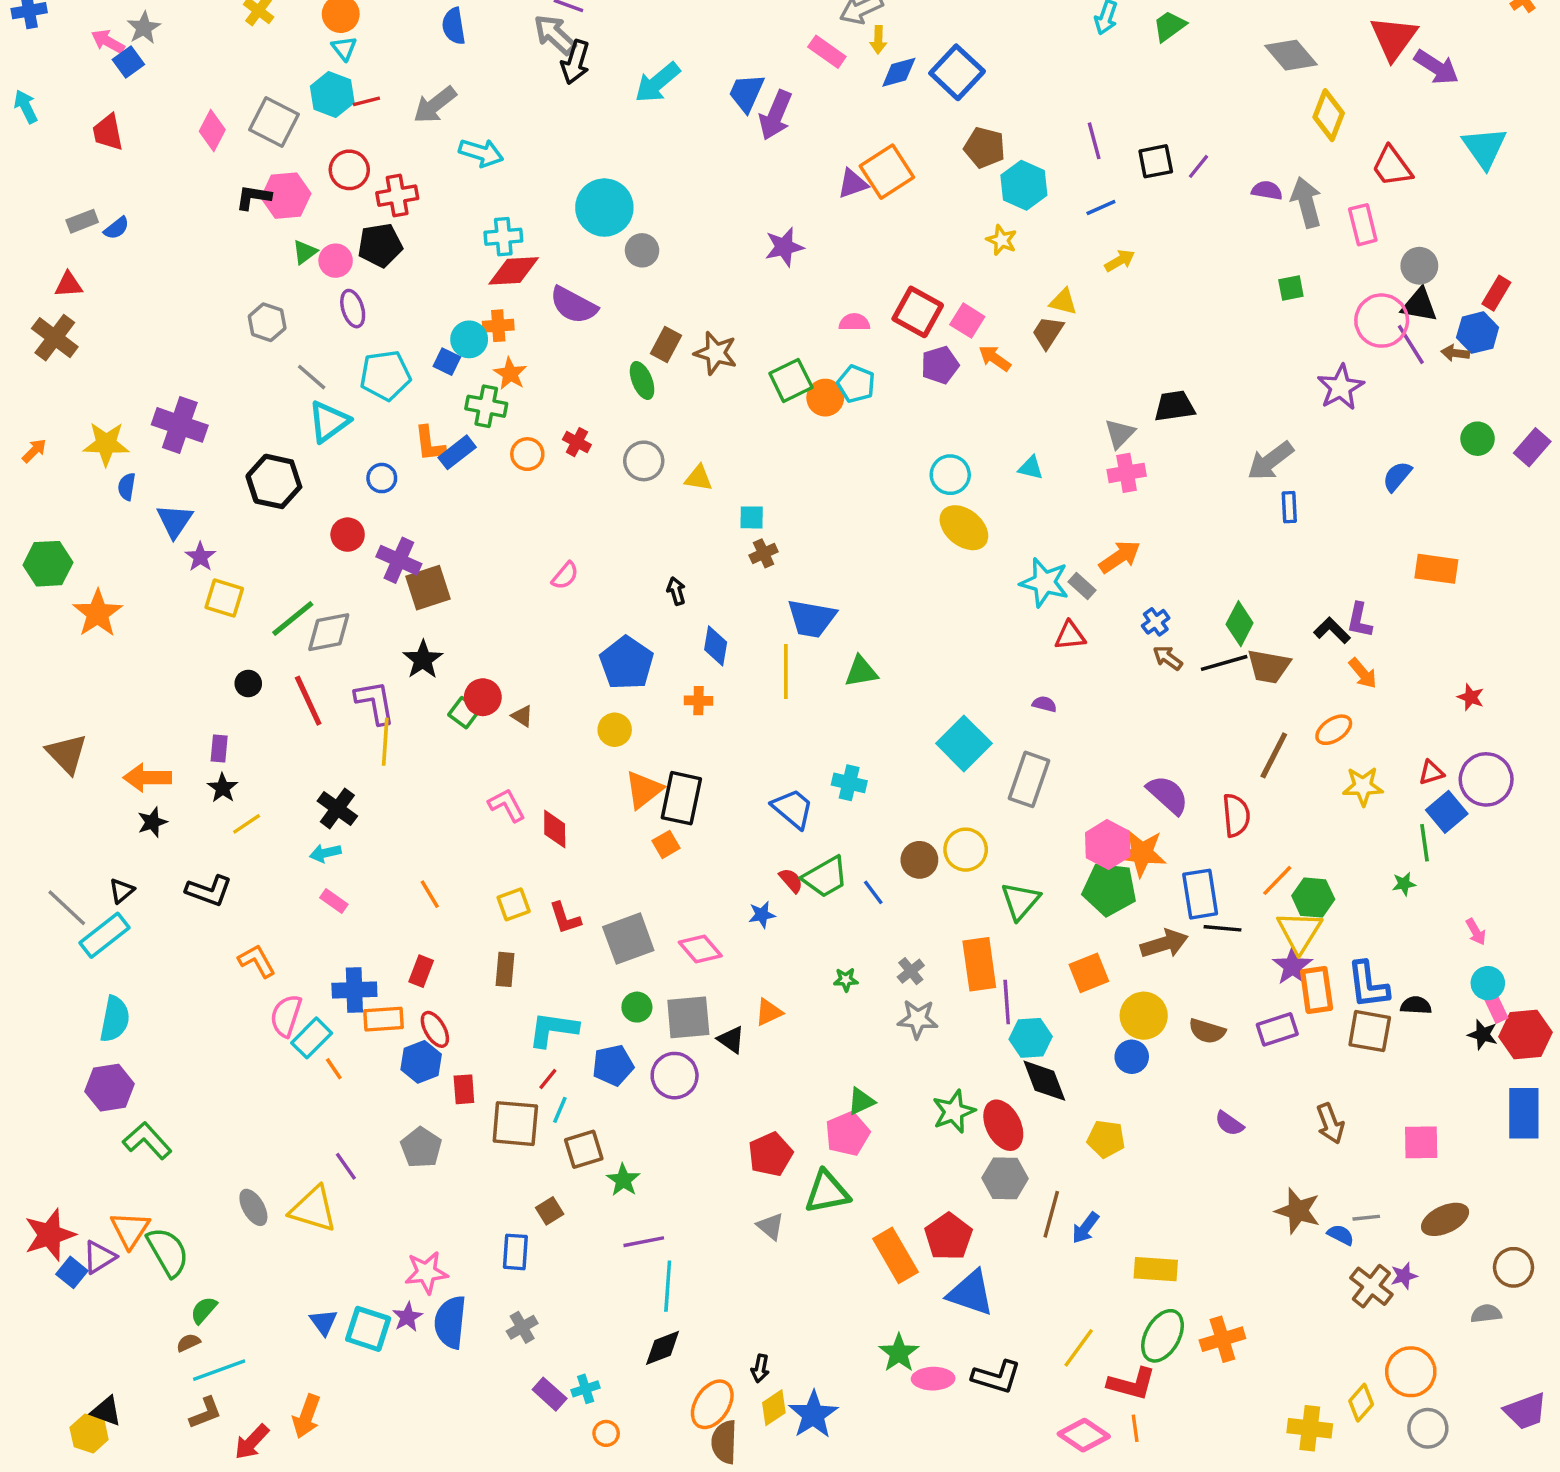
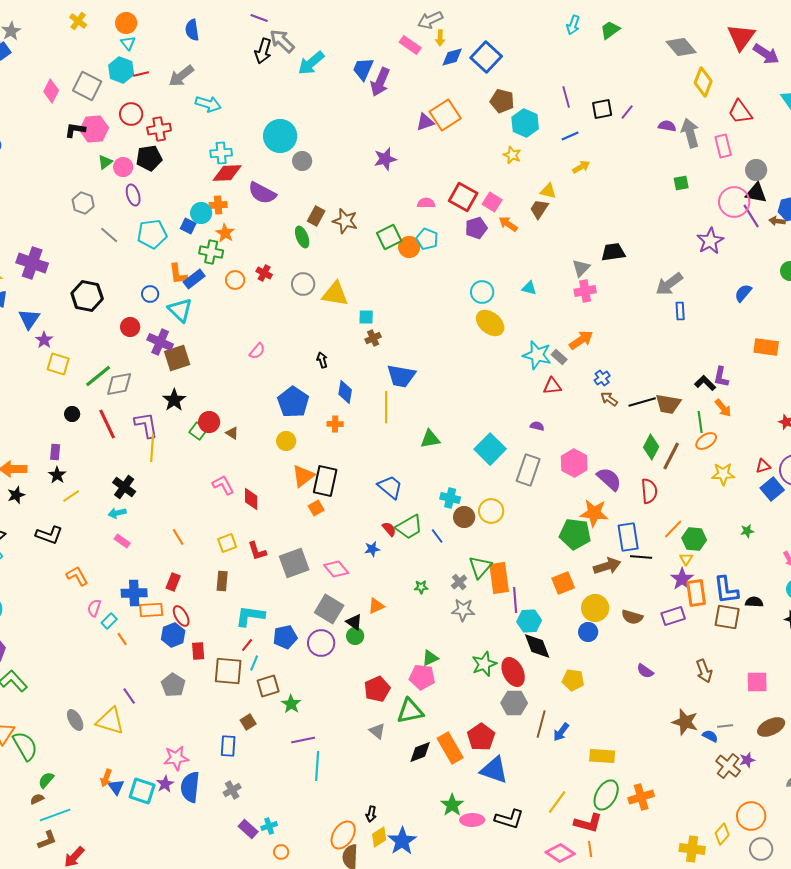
gray arrow: (555, 35) -> (282, 41), moved
cyan triangle: (329, 422) -> (180, 310), moved, turned -40
yellow triangle: (699, 478) -> (335, 294), size x1.6
green diamond: (1240, 624) -> (651, 447), moved
green triangle: (861, 672) -> (430, 439), moved
cyan cross: (849, 783) -> (450, 498), moved
green line: (1424, 843) -> (700, 422), moved
pink hexagon: (1108, 844) -> (574, 463), moved
green triangle: (1020, 901) -> (480, 567), moved
yellow triangle: (1299, 932) -> (686, 559), size x0.5
green circle: (637, 1007) -> (355, 636), moved
pink semicircle: (286, 1016) -> (94, 608), size x0.7
gray square: (688, 1017) -> (329, 609), turned 36
cyan rectangle: (312, 1038) -> (109, 621), size x0.7
pink pentagon: (847, 1134) -> (422, 677), turned 30
black diamond: (663, 1348) -> (420, 752), moved
orange arrow: (306, 1416) -> (106, 778), moved, size x0.7

